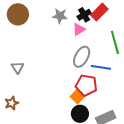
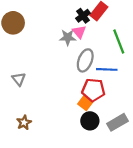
gray star: (60, 16) -> (68, 37), moved
pink triangle: (79, 29) -> (79, 32), turned -32
brown star: (12, 103) -> (24, 122), moved

